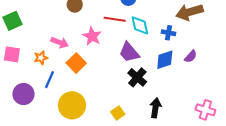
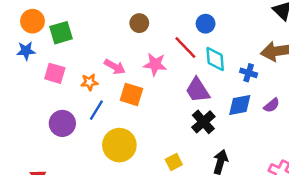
red line: (115, 19) -> (185, 48), turned 30
pink star: (92, 36) -> (155, 64), turned -30
orange square: (76, 63) -> (131, 94), turned -36

